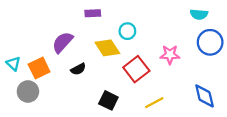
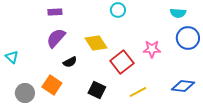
purple rectangle: (93, 13) -> (55, 12), moved
cyan circle: (127, 31) -> (118, 10), moved
orange square: (39, 68) -> (52, 85), moved, turned -30
gray circle: (28, 91) -> (25, 93), moved
blue diamond: (205, 96) -> (183, 86), turned -70

